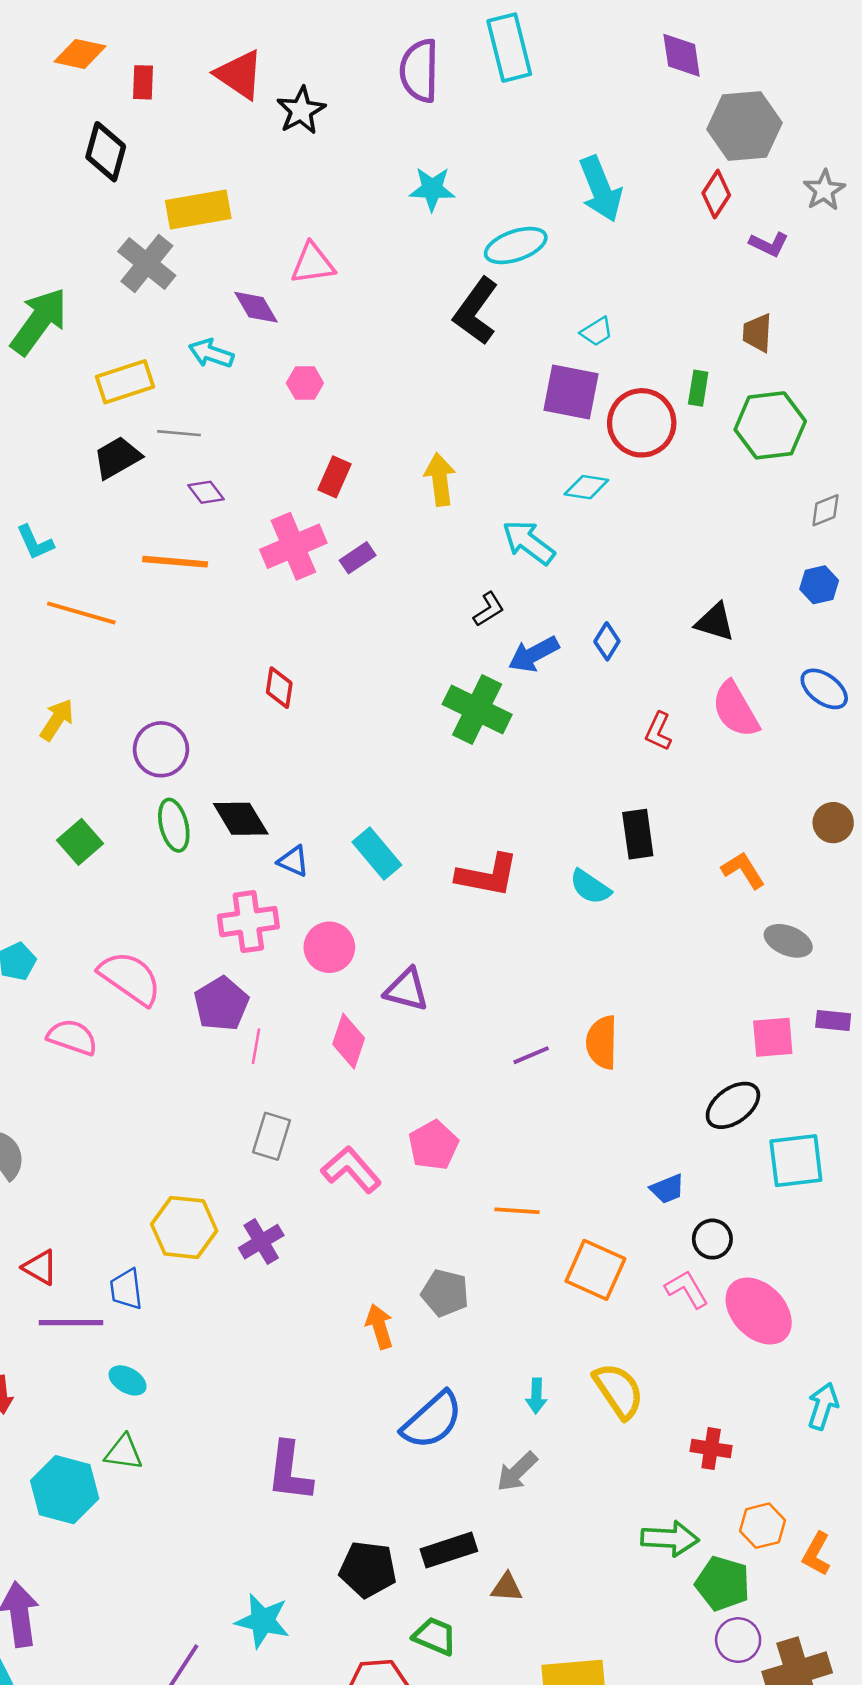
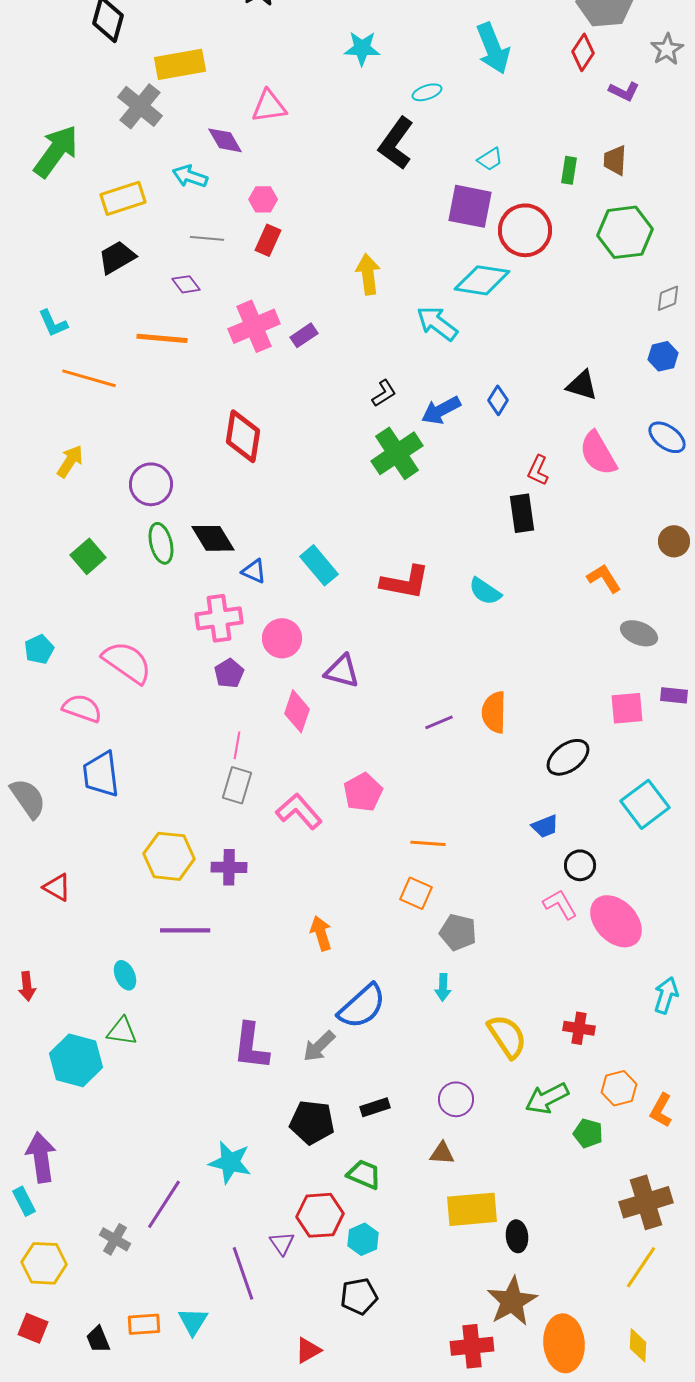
cyan ellipse: (516, 245) -> (427, 92), size x0.6
green rectangle: (698, 388) -> (569, 170), moved
gray line: (179, 433) -> (207, 238), moved
red rectangle: (334, 477) -> (268, 240), moved
cyan diamond: (586, 487) -> (482, 280), size x1.6
black L-shape: (489, 609) -> (384, 393), moved
red diamond: (279, 688) -> (243, 436), size x1.6
green cross: (477, 709) -> (397, 453), turned 30
black rectangle: (638, 834) -> (522, 513), moved
purple pentagon: (221, 1004) -> (229, 673), moved, size x0.7
pink line: (256, 1046) -> (237, 745), moved
black ellipse: (733, 1105) -> (568, 757), moved
cyan square: (796, 1161) -> (645, 804), turned -30
purple cross: (261, 1242) -> (229, 867), turned 32
orange square: (595, 1270) -> (416, 893), moved, size x0.7
blue trapezoid: (126, 1289) -> (101, 774), moved, size x1.4
gray pentagon: (445, 1293) -> (458, 932), moved
purple line: (71, 1323) -> (185, 930), moved
cyan ellipse: (128, 1380) -> (125, 975), turned 36
yellow semicircle: (619, 1391) -> (507, 1036), moved
gray arrow: (517, 1472) -> (319, 1046), moved
green arrow: (670, 1539) -> (547, 1098), turned 150
black rectangle: (449, 1550) -> (375, 1107), size x0.7
green pentagon: (723, 1583) -> (588, 1133), size x0.7
brown triangle: (507, 1587) -> (442, 1153), moved
purple circle: (738, 1640) -> (456, 1099), moved

